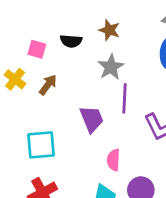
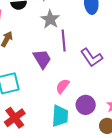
pink semicircle: (113, 160) -> (63, 86), turned 42

